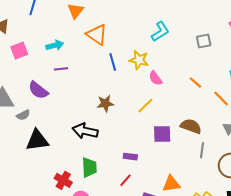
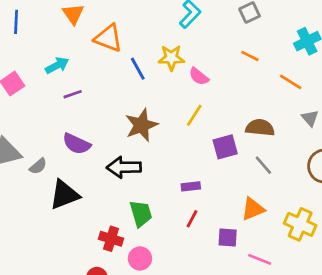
orange line: (195, 82) -> (250, 56), moved
purple semicircle: (38, 90) -> (77, 144), moved
brown star: (105, 103) -> (141, 125), size x1.4
gray line: (202, 150) -> (263, 165), moved, turned -35

